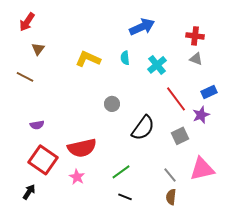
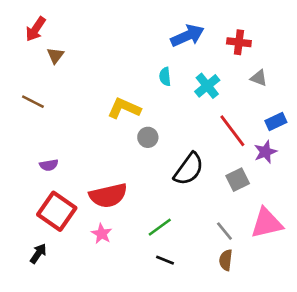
red cross: (195, 36) -> (239, 42), moved
brown triangle: (38, 49) -> (55, 55), moved
yellow L-shape: (88, 59) -> (124, 108), moved

